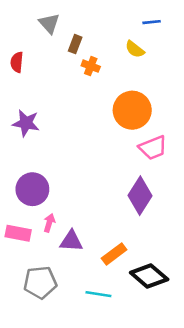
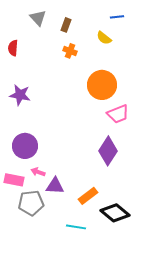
brown rectangle: (75, 44) -> (66, 25), moved
pink arrow: (49, 223) -> (38, 172), turned -88
gray pentagon: (40, 282) -> (31, 203), moved

